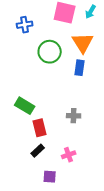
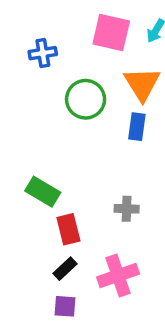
pink cross: (69, 155) -> (118, 275), size x1.6
purple square: (50, 177) -> (65, 306), moved

